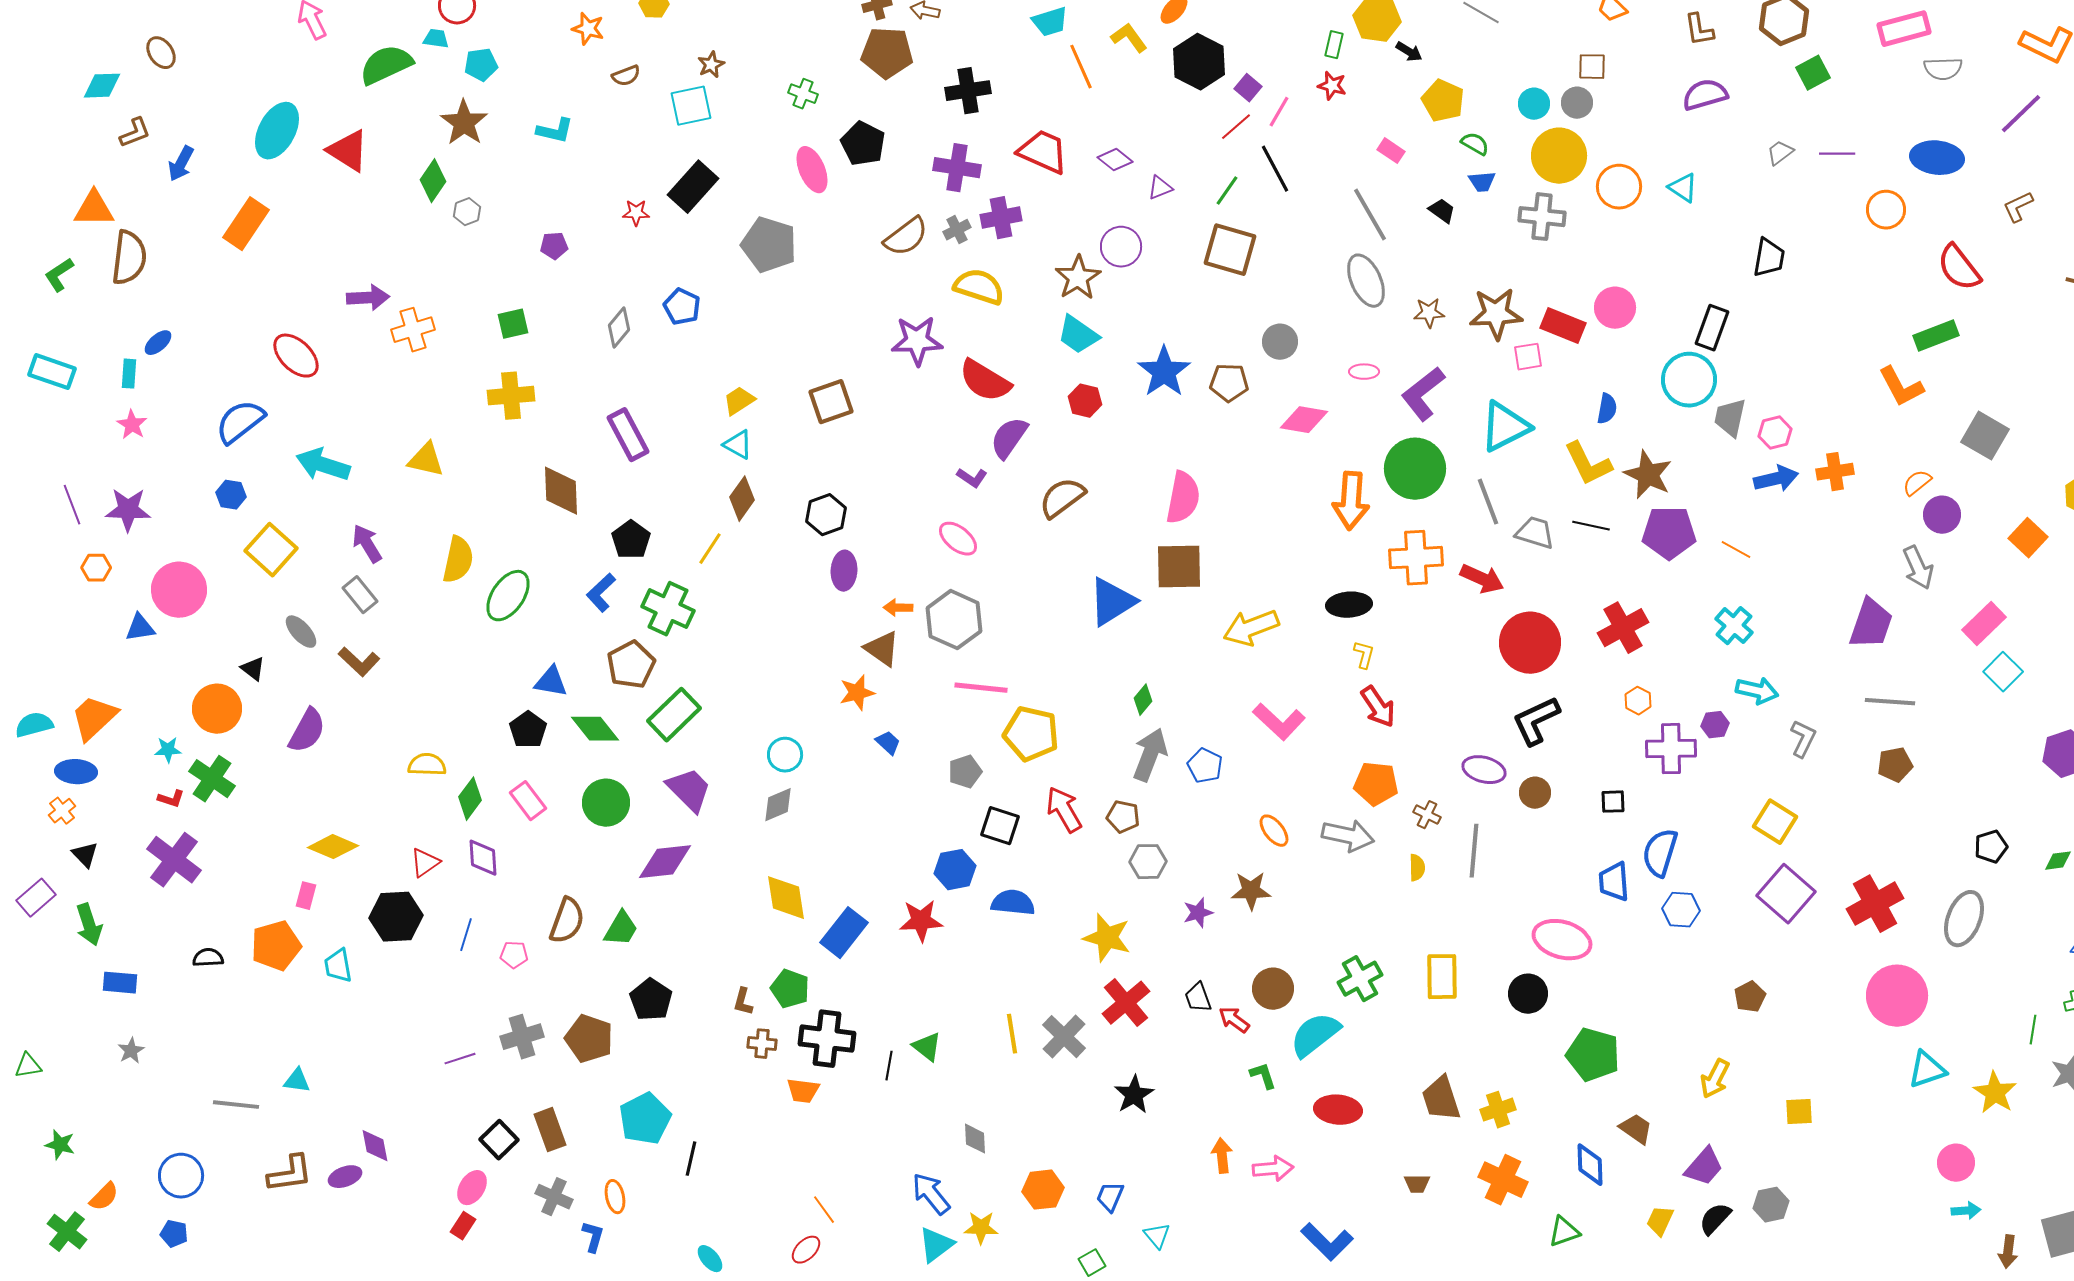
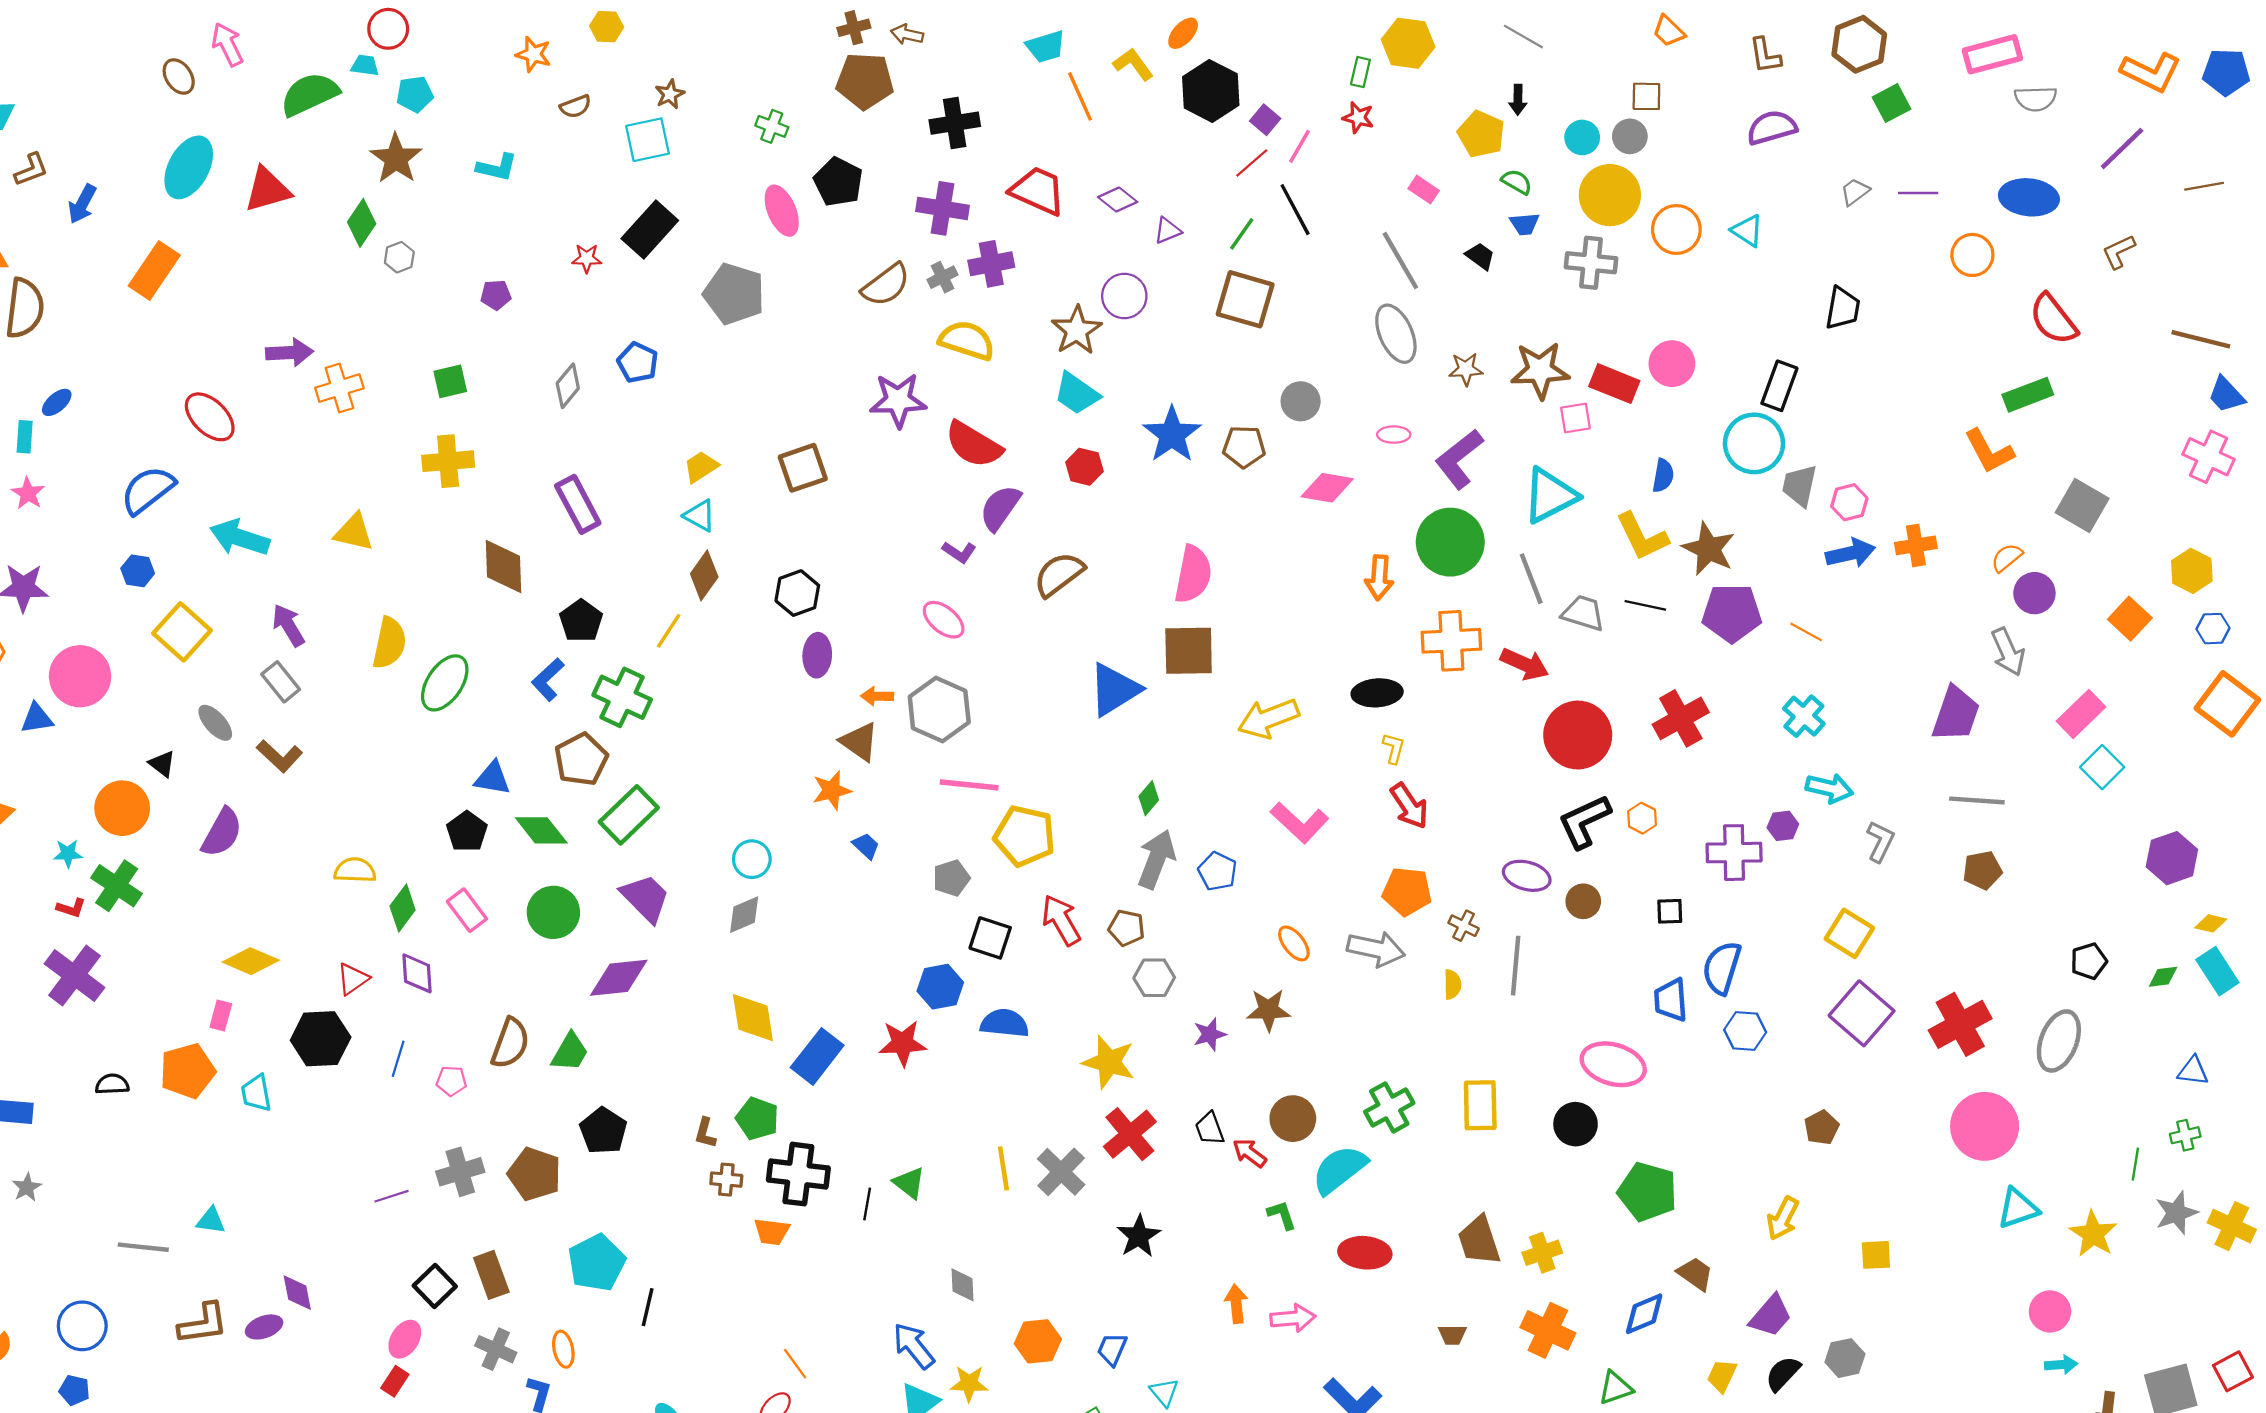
black arrow: (1409, 52) -> (1518, 100), moved, turned 60
brown ellipse: (161, 53) -> (179, 76), moved
red triangle: (348, 151) -> (267, 190), turned -48
orange arrow: (1351, 501) -> (1379, 578), size x0.7
orange hexagon: (1638, 701) -> (1642, 818), moved
blue diamond: (1590, 1165) -> (1644, 1314), turned 69

